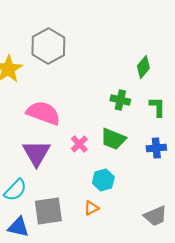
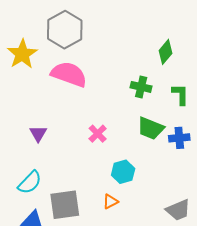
pink semicircle: (43, 113) -> (69, 74), moved
green trapezoid: (113, 139) -> (151, 128), moved
purple triangle: (36, 153) -> (38, 134), moved, size x0.6

